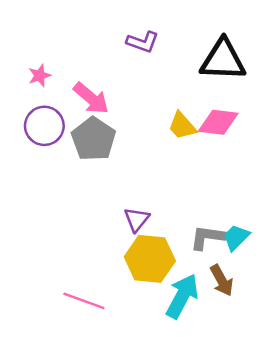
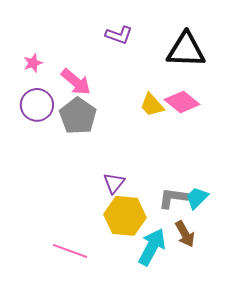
pink diamond: (218, 122) -> (182, 102), turned 32

